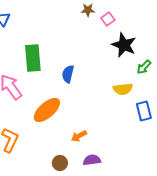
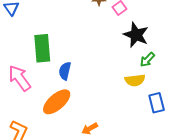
green arrow: (144, 67) -> (147, 60), moved
blue semicircle: (68, 74) -> (65, 71), moved

